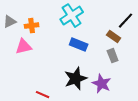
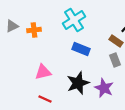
pink triangle: (24, 47) -> (43, 72), moved

